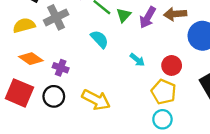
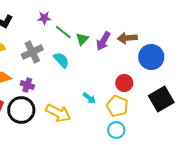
gray cross: (56, 17) -> (32, 52), moved
cyan arrow: (137, 60) -> (89, 98), moved
black circle: (54, 96) -> (21, 110), size x1.4

